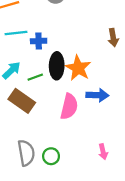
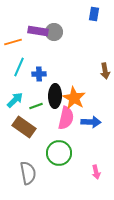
cyan line: (16, 33) -> (19, 67), turned -60
pink semicircle: (69, 106) -> (66, 118), moved
green circle: (51, 156) -> (59, 153), moved, size x1.6

